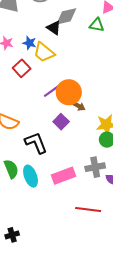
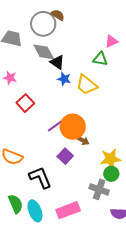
gray diamond: (66, 16) -> (44, 52), moved, turned 75
blue star: (29, 43) -> (64, 79), moved
yellow trapezoid: (44, 52) -> (87, 85), moved
gray cross: (95, 167) -> (99, 189), moved, turned 30

